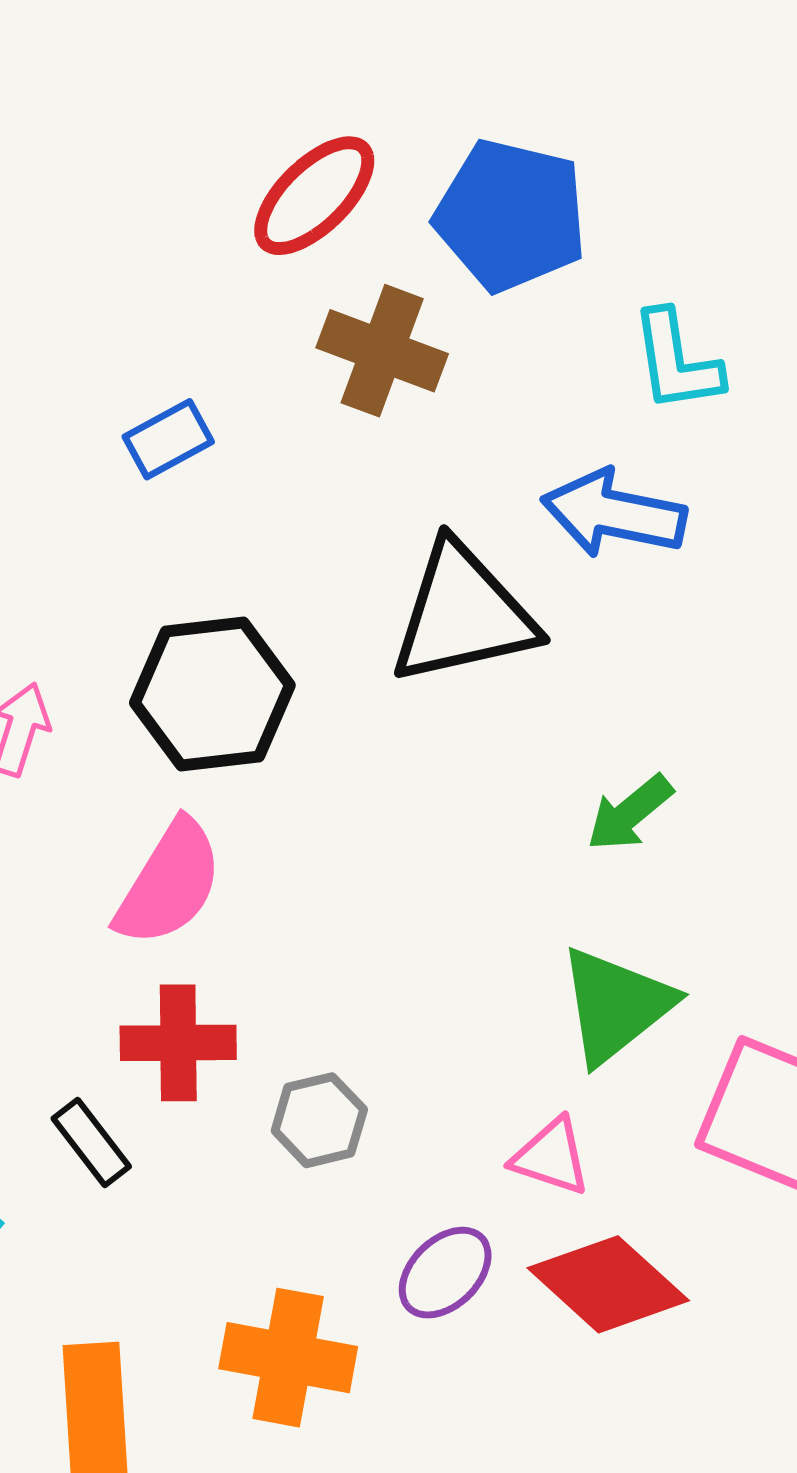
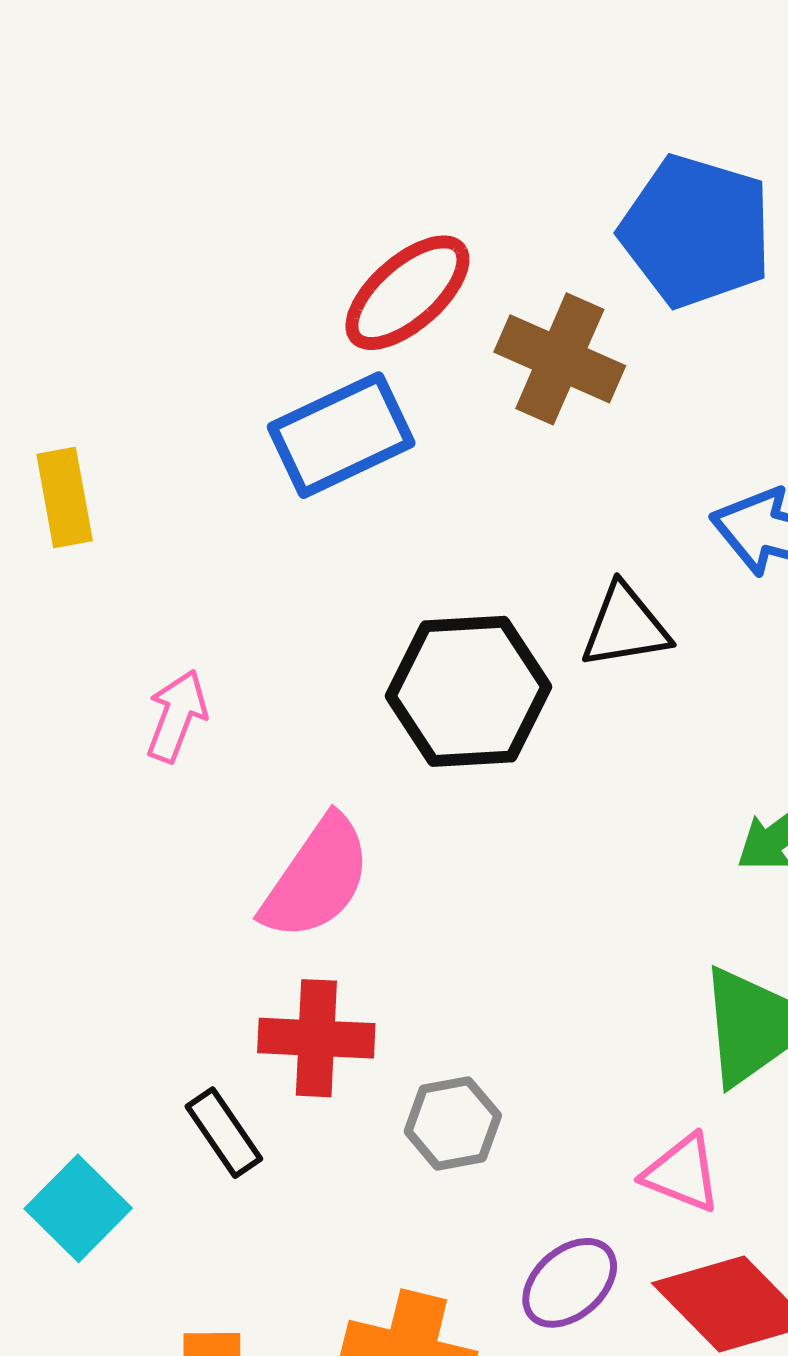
red ellipse: (314, 196) -> (407, 293), moved
blue rectangle: (168, 439) -> (341, 435), size x1.6
black triangle: (463, 614) -> (625, 627), size x0.6
black hexagon: (212, 694) -> (469, 691), moved

